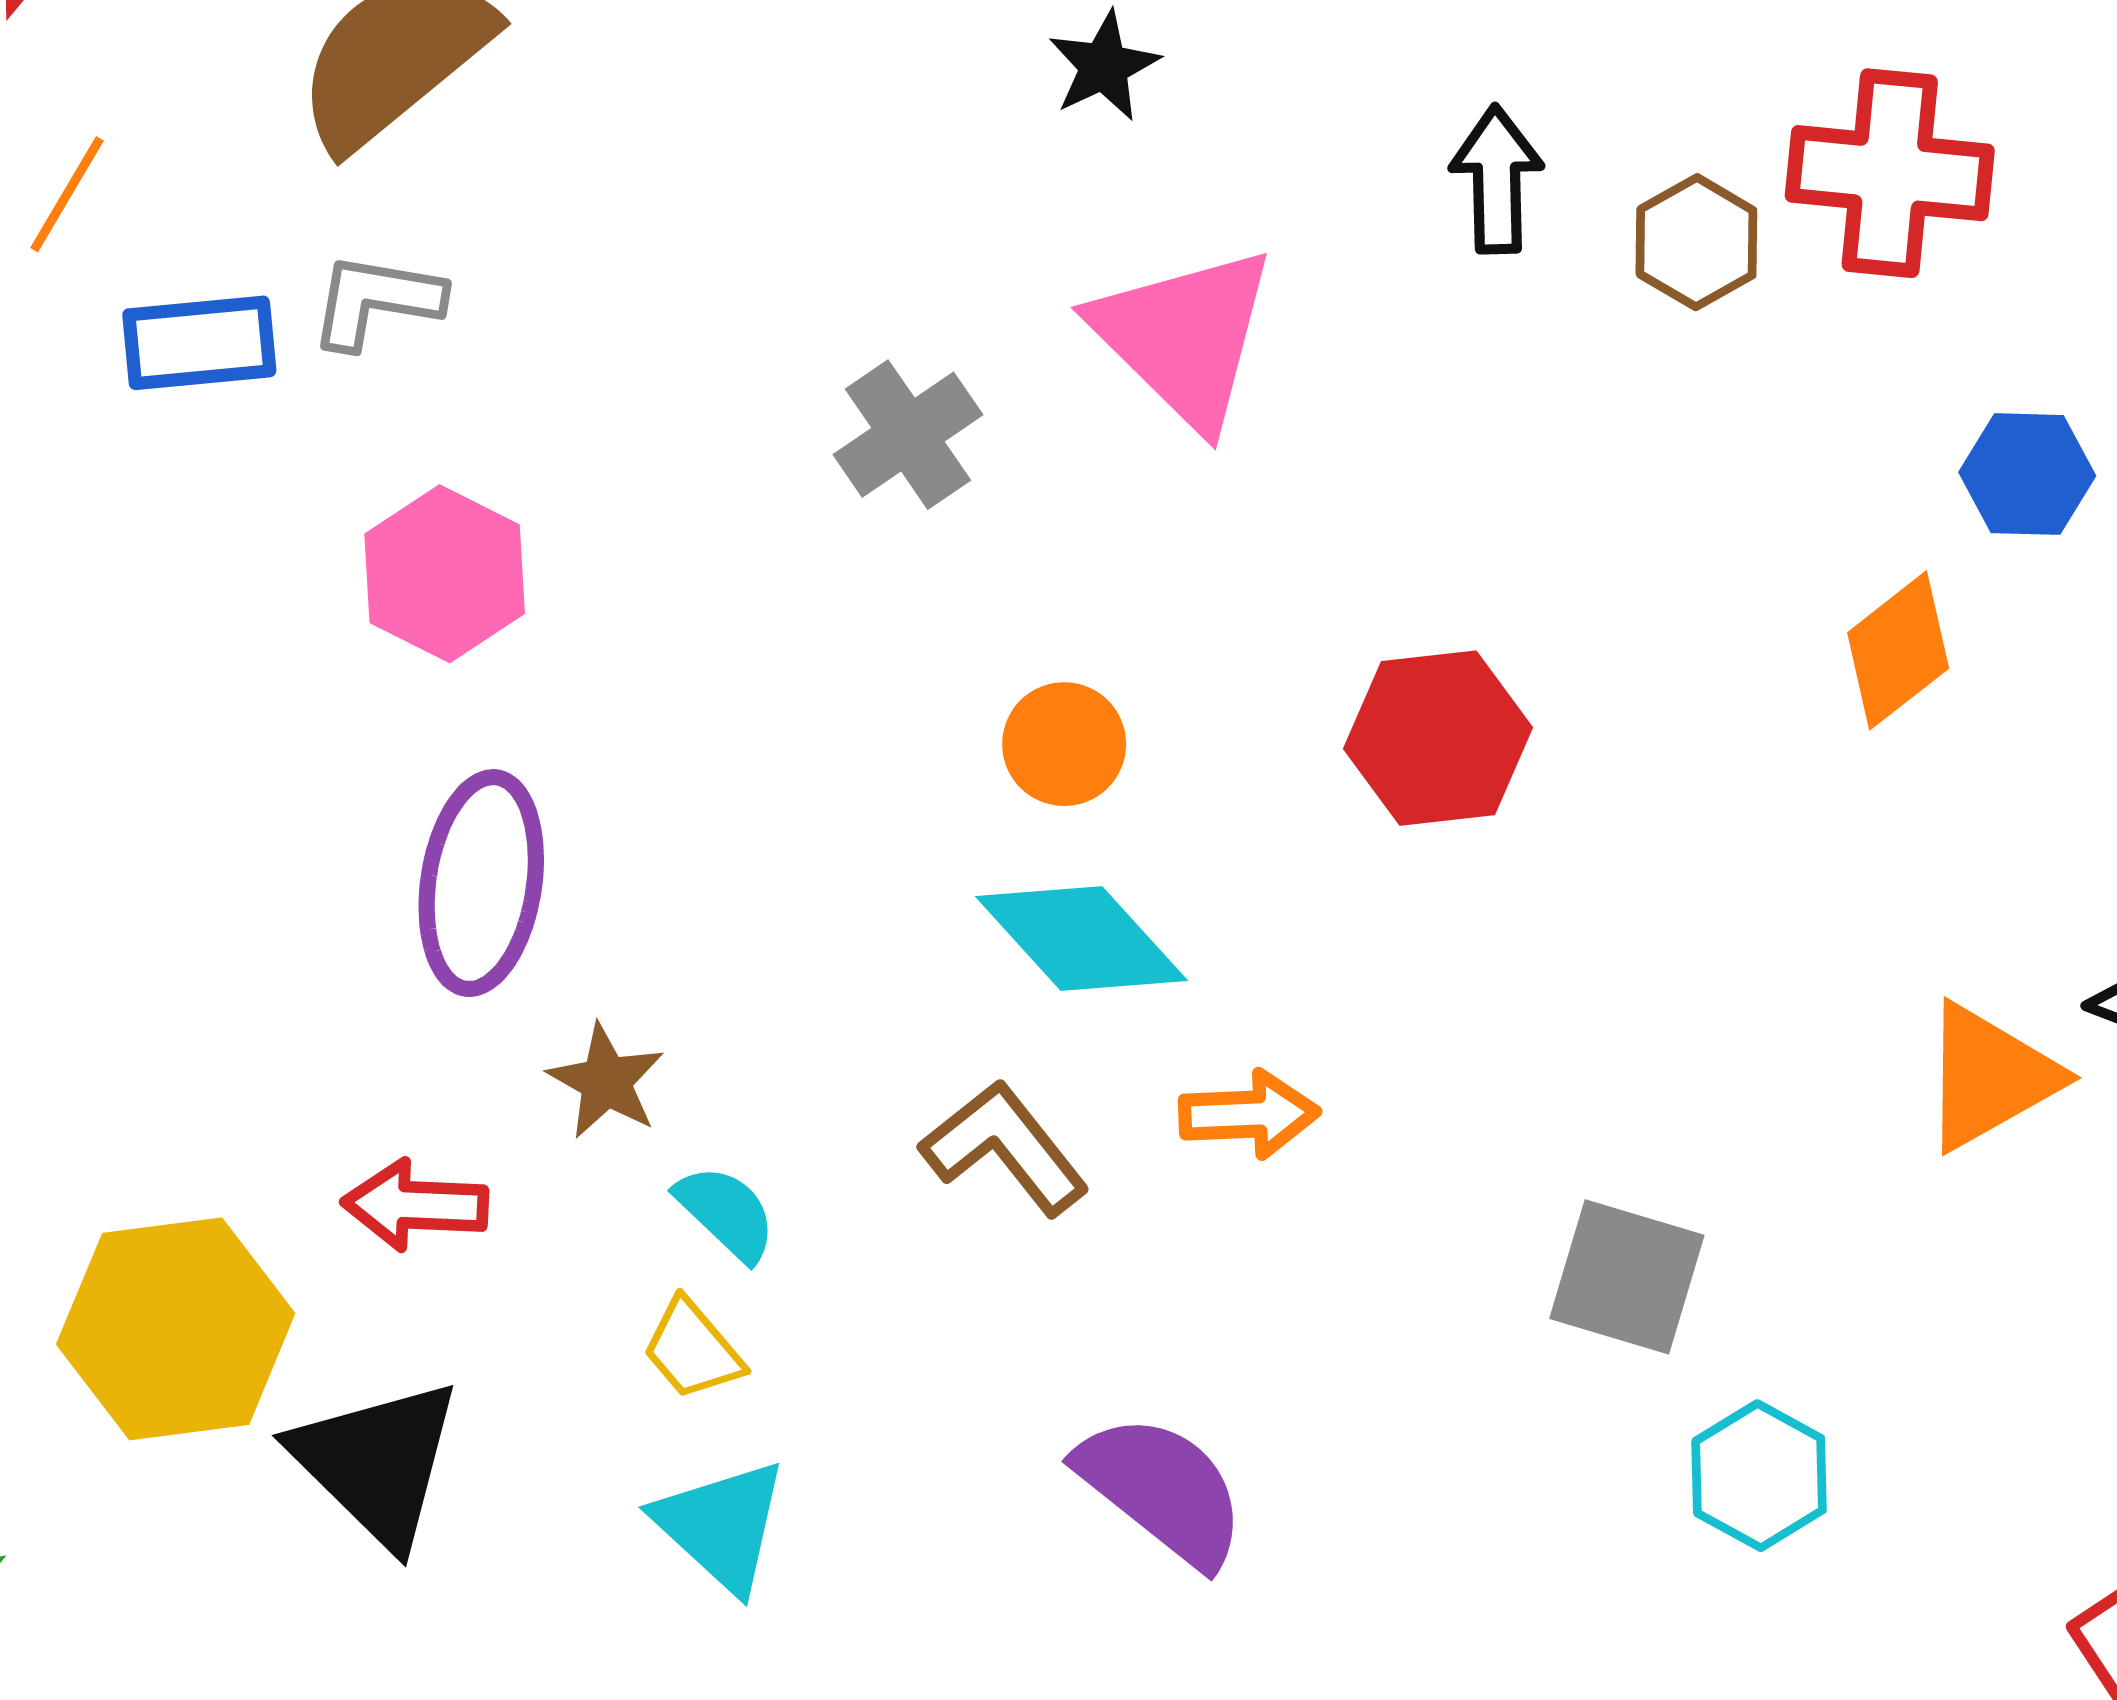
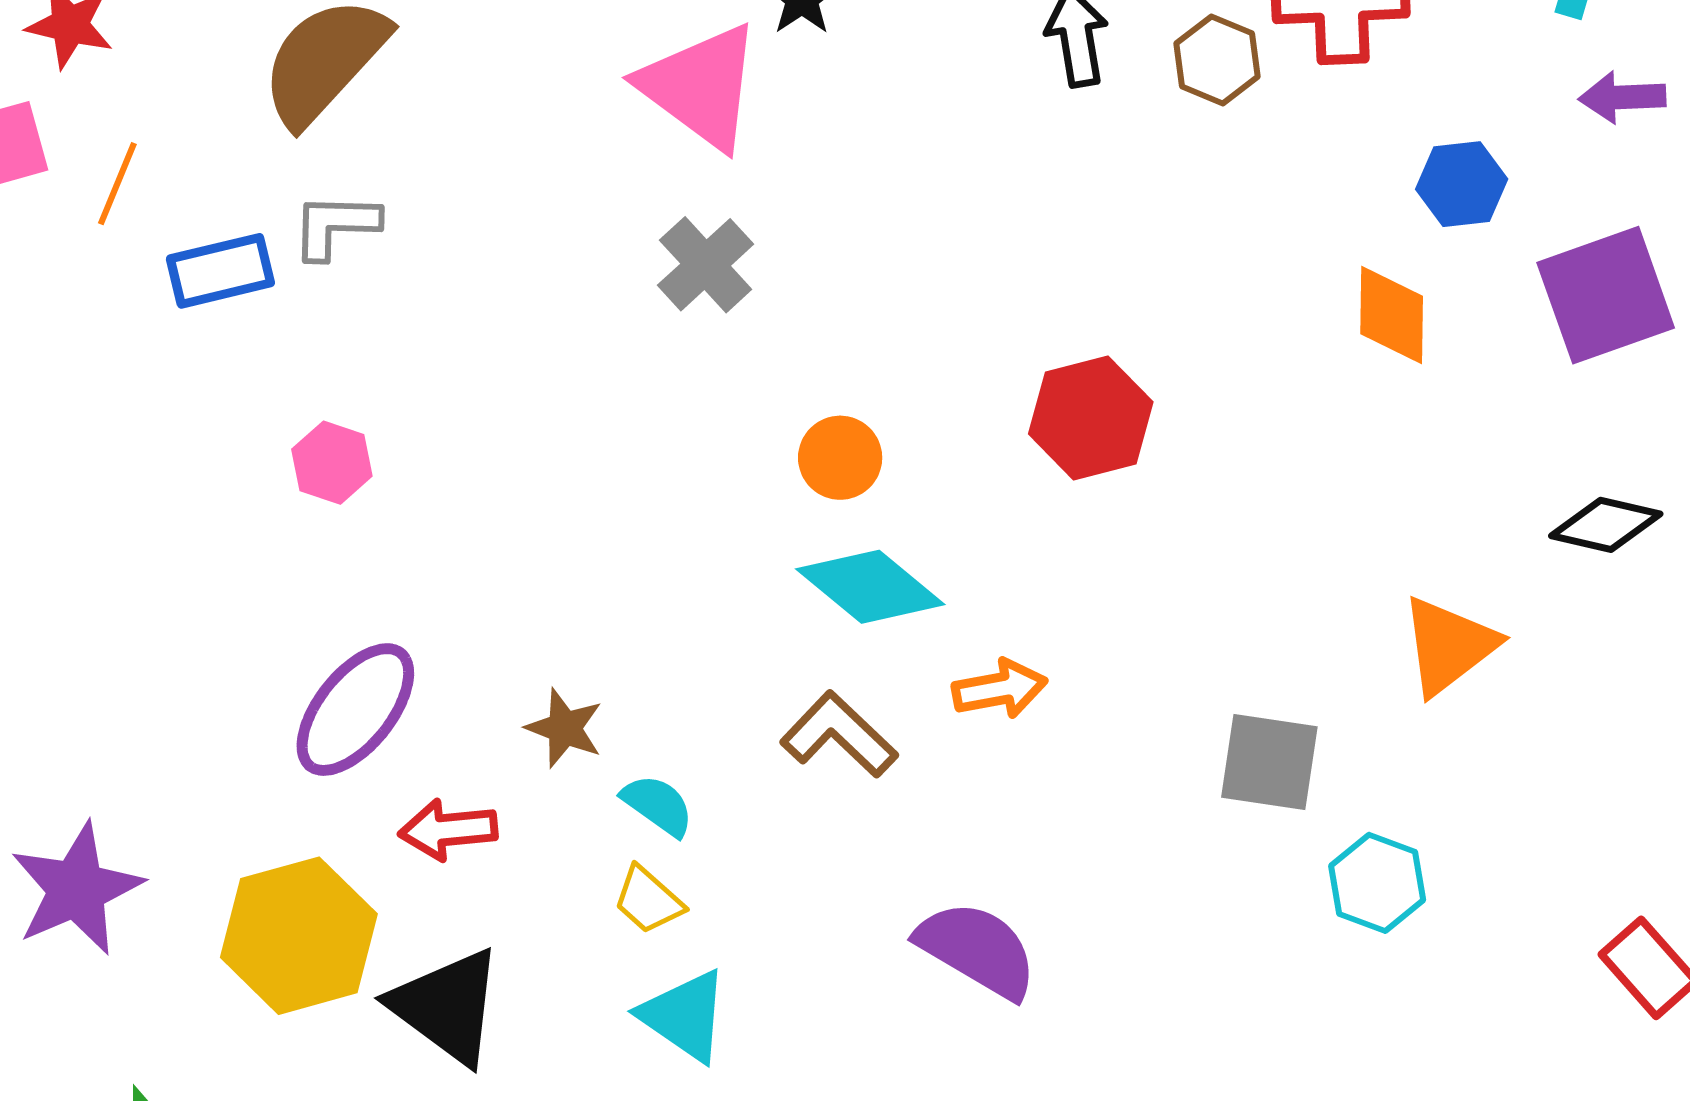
pink triangle: (1184, 337) -> (701, 87), moved
pink hexagon: (445, 574) -> (332, 463), moved, size x0.7
orange diamond: (1898, 650) -> (1392, 315), turned -43
purple ellipse: (481, 883) -> (355, 710), moved, turned 38
orange triangle: (1989, 1077) -> (1449, 646), moved

